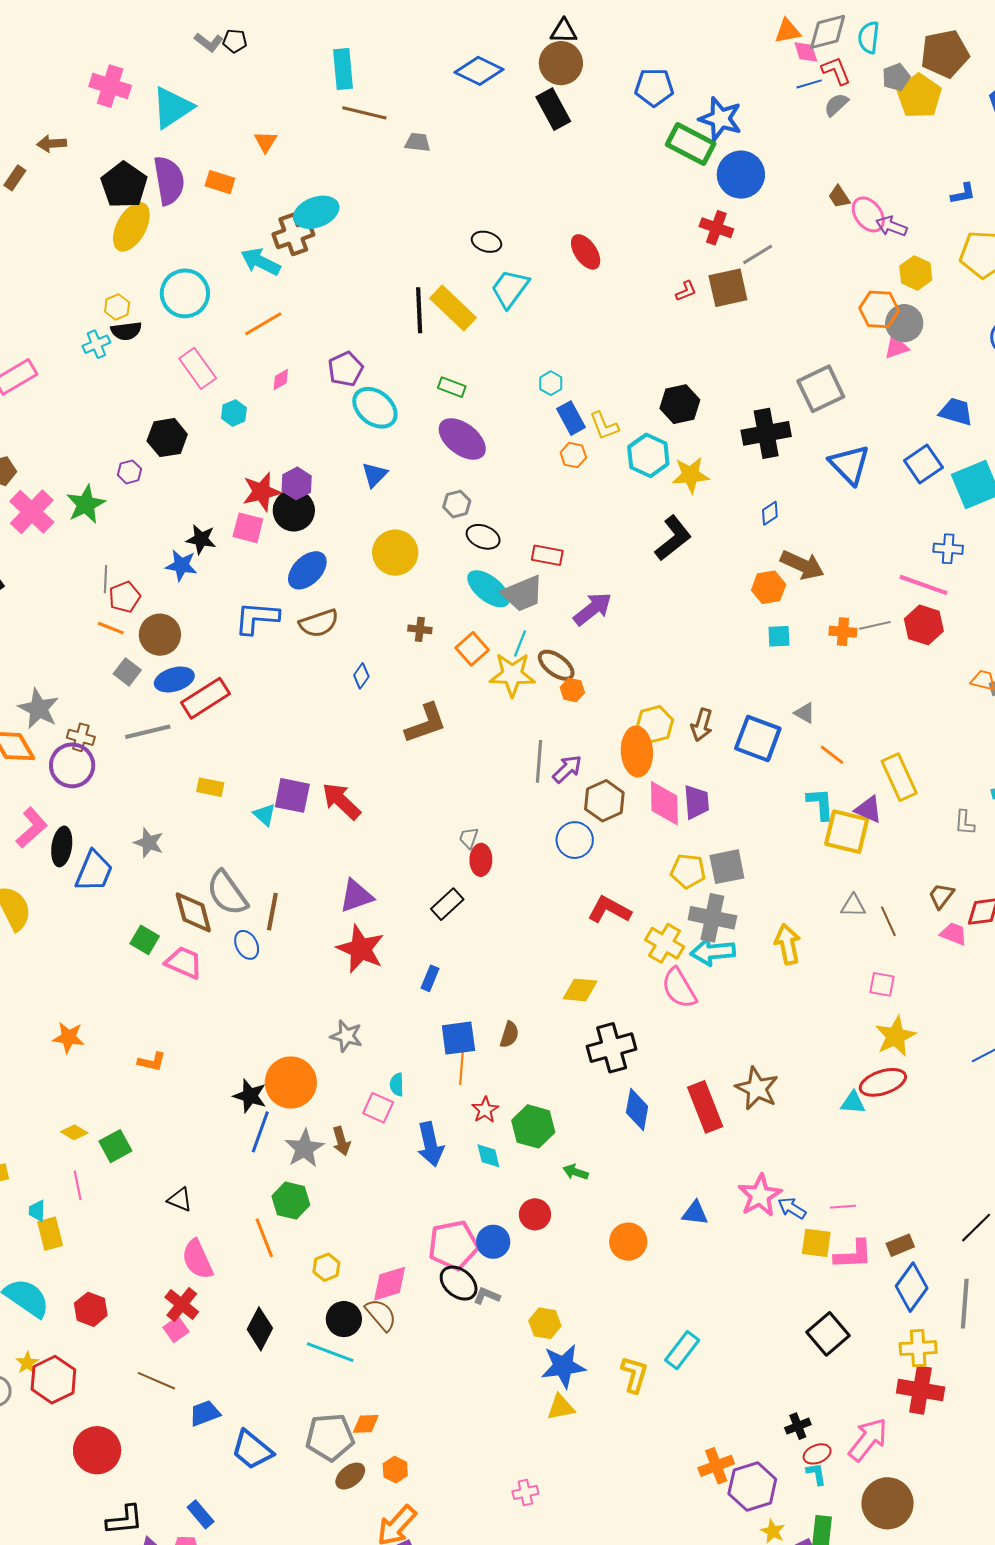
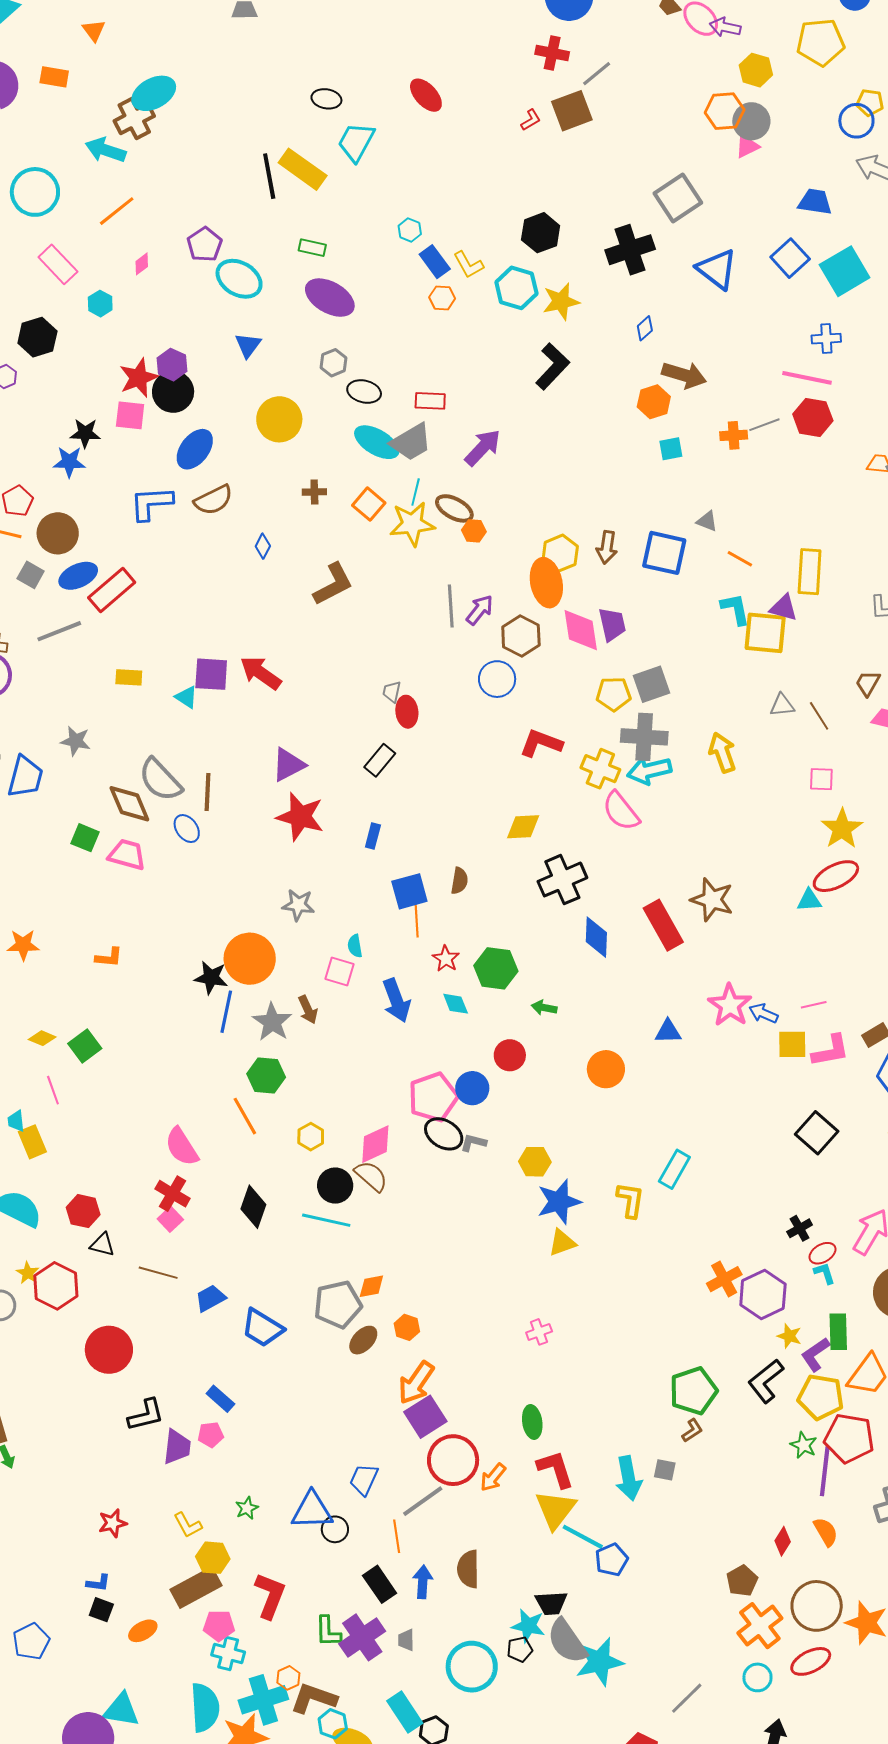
yellow rectangle: (899, 777) -> (810, 572), turned 36
black triangle: (180, 1199) -> (102, 1245), moved

